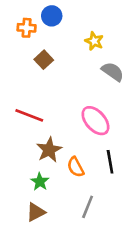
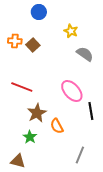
orange cross: (27, 28) -> (15, 41), moved
black line: (110, 162) -> (91, 111), moved
gray line: (88, 207) -> (80, 155), moved
brown triangle: (36, 212) -> (18, 161), moved, turned 42

